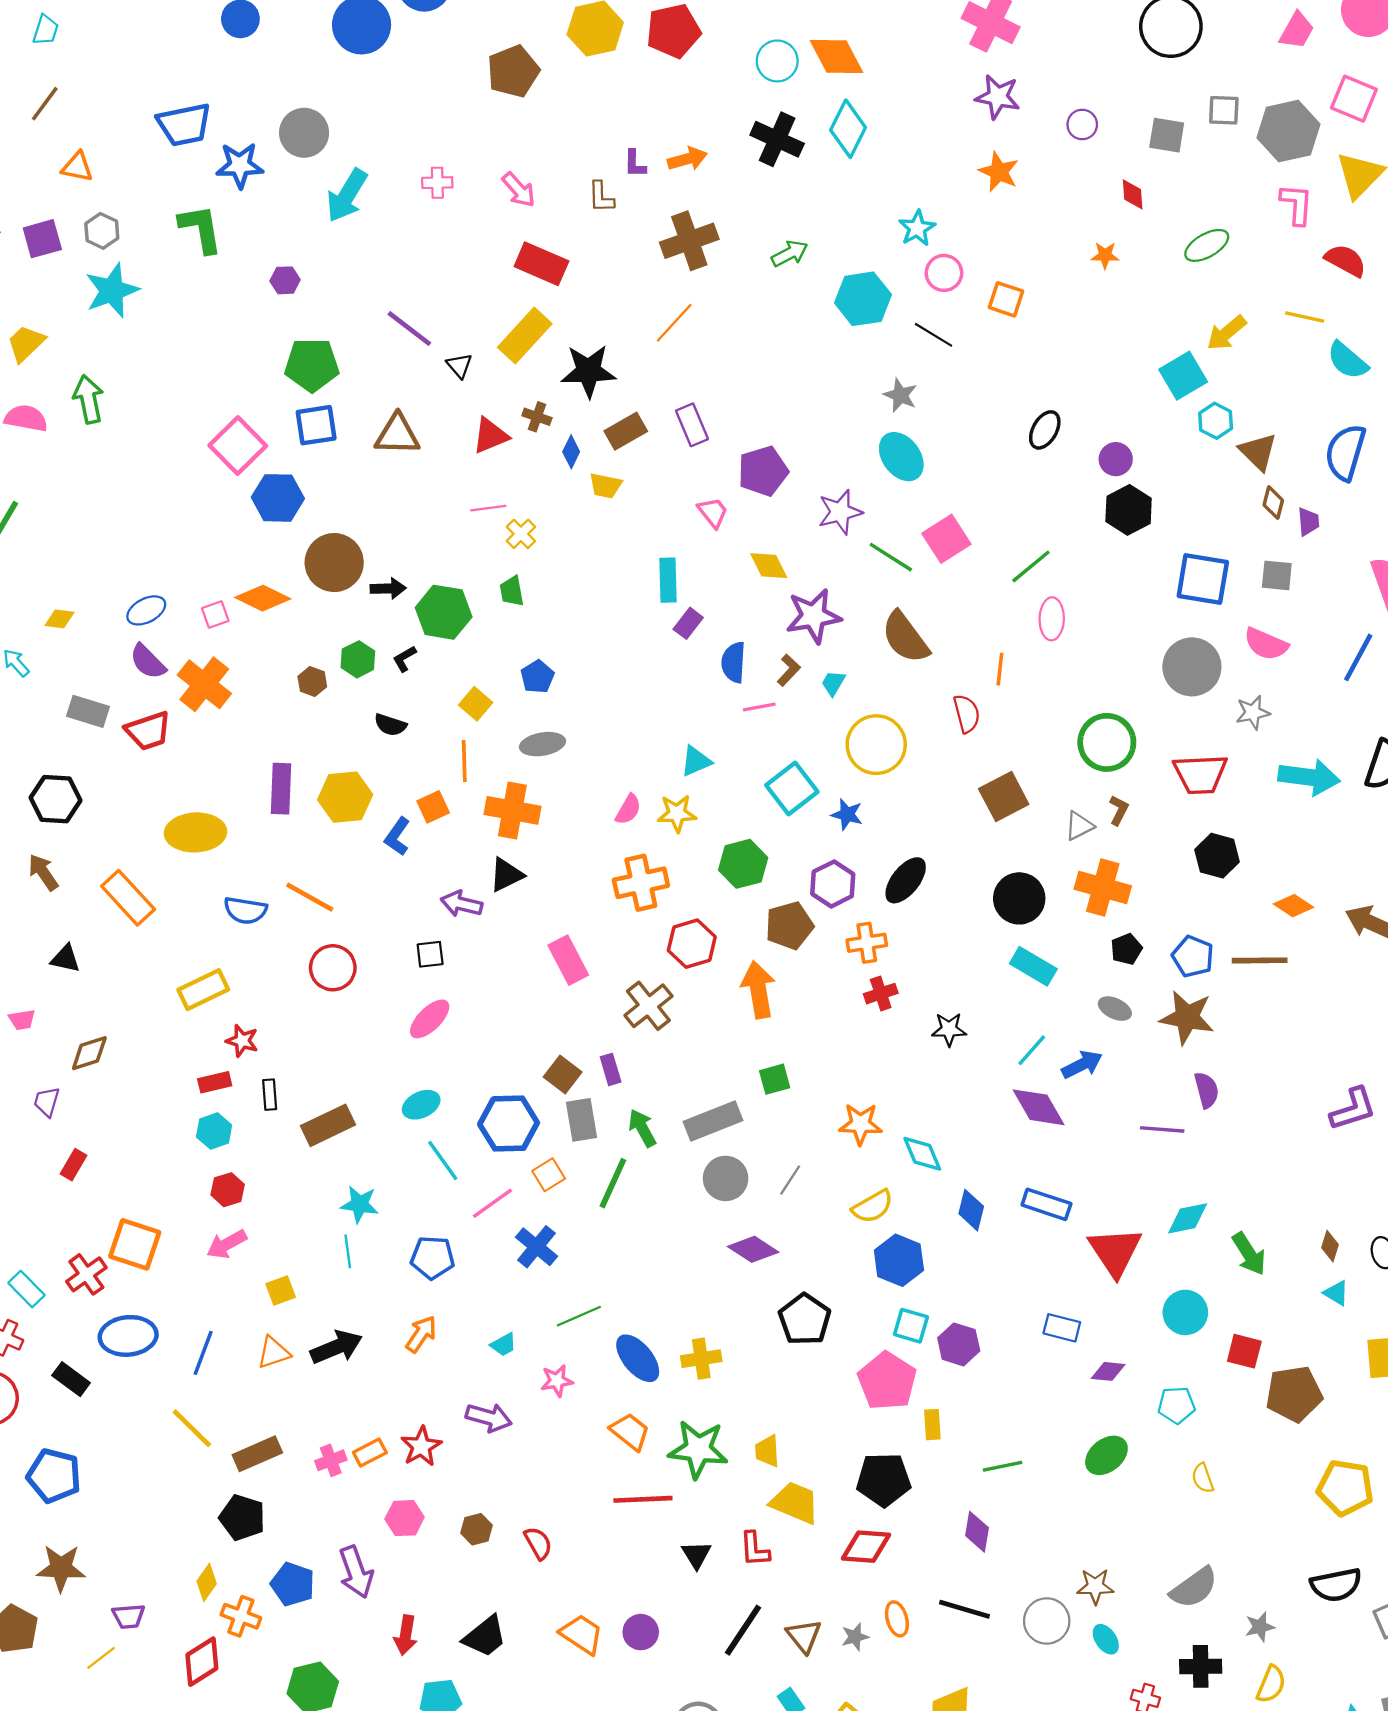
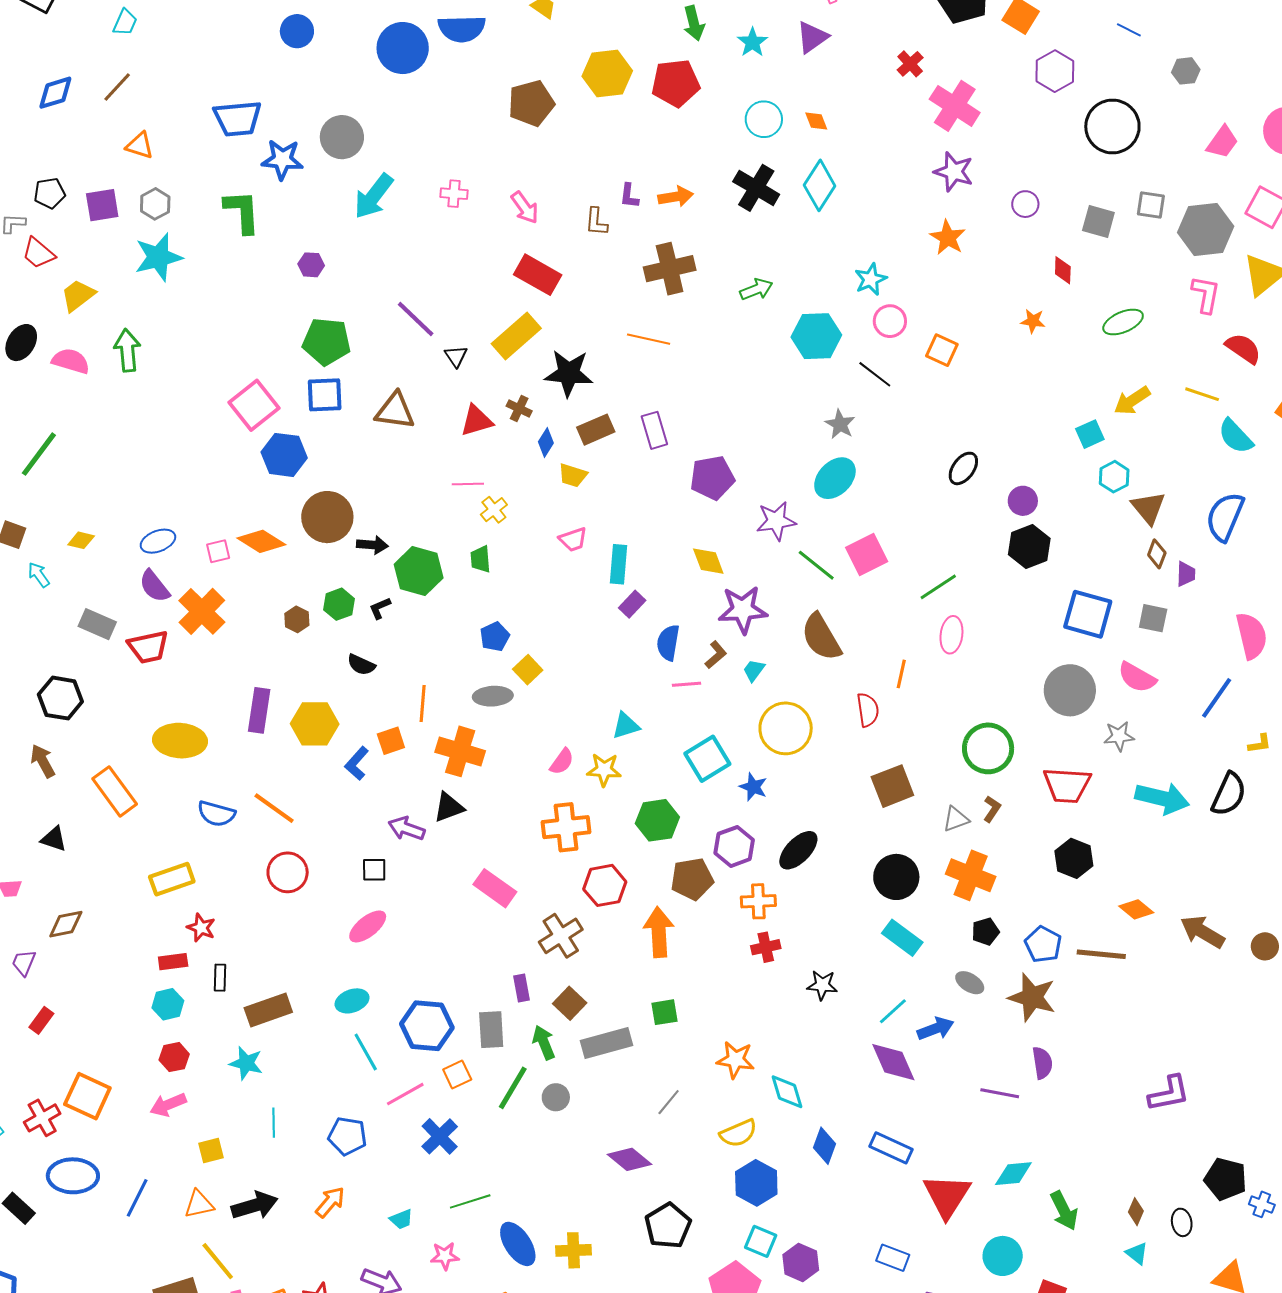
orange diamond: (836, 57) -> (816, 121), size x0.5
orange line: (674, 323) -> (649, 339), turned 54
cyan square: (1183, 376) -> (1090, 434), size x0.7
cyan ellipse: (901, 457) -> (835, 478), turned 75
pink trapezoid: (713, 512) -> (573, 539), moved, turned 104
yellow square: (476, 704) -> (528, 670), moved
pink rectangle: (568, 960) -> (495, 888), turned -33
brown square: (563, 1075) -> (570, 1003), moved
gray circle: (726, 1178) -> (556, 1097), moved, size x0.7
cyan star: (360, 1204) -> (246, 1063), moved
yellow line: (192, 1428) -> (218, 1261), moved

